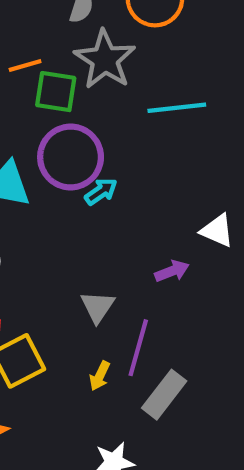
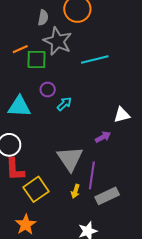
purple circle: (71, 157) -> (48, 90), size x0.5
white triangle: (217, 231) -> (122, 115), turned -30
gray triangle: (98, 307) -> (70, 159), size x1.6
gray rectangle: (164, 395) -> (107, 196), turned 35

